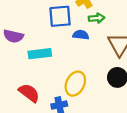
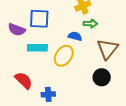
blue square: (60, 16) -> (39, 19), moved
yellow ellipse: (75, 84) -> (64, 56), moved

